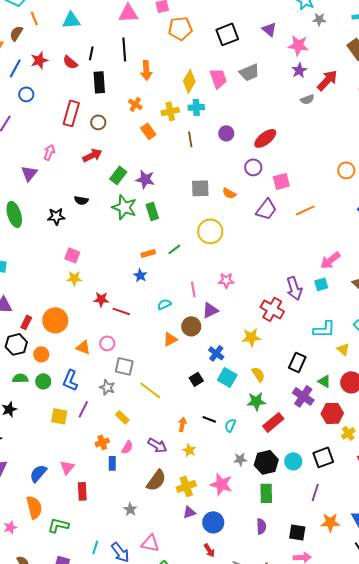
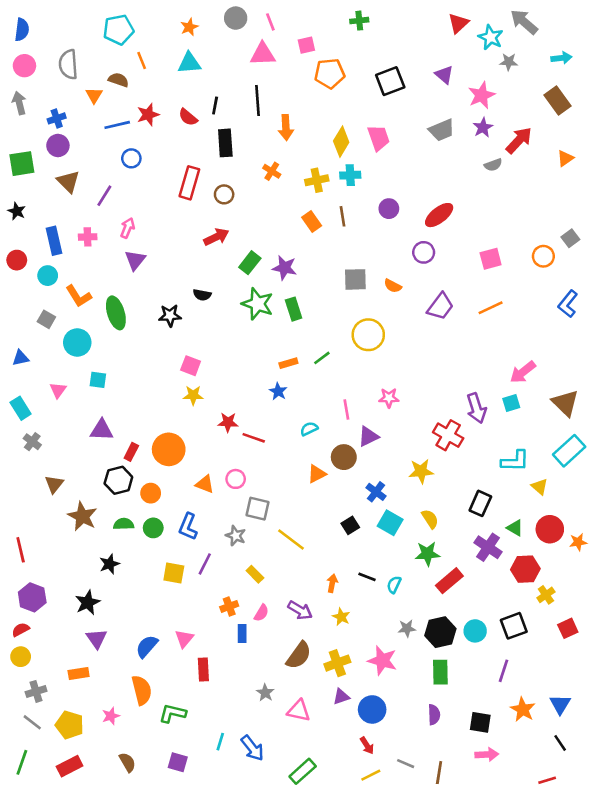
brown semicircle: (16, 33) -> (118, 80), turned 77
pink star: (298, 45) -> (482, 95), turned -30
blue line: (15, 68) -> (117, 125), turned 48
gray trapezoid: (249, 72) -> (442, 130), moved
orange rectangle: (148, 131) -> (312, 221), moved
pink arrow: (49, 152) -> (127, 228), moved
pink square: (281, 181) -> (491, 259), moved
orange star: (330, 522) -> (523, 709), turned 30
pink triangle: (150, 543) -> (299, 711), moved

